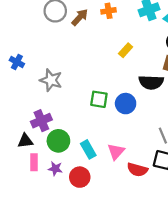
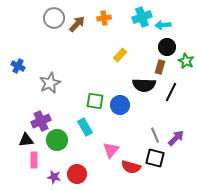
gray star: (51, 80) -> (50, 83), turned 30
cyan rectangle: (88, 149) -> (85, 127), moved
purple star: (55, 169) -> (54, 177), moved

